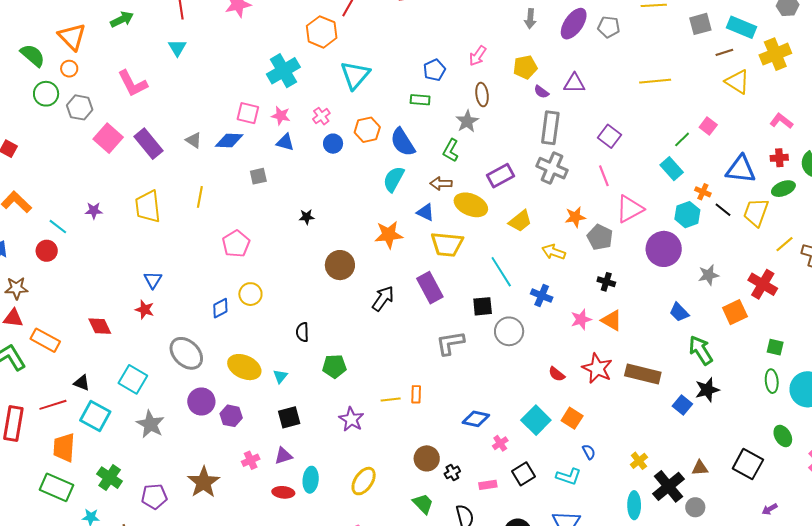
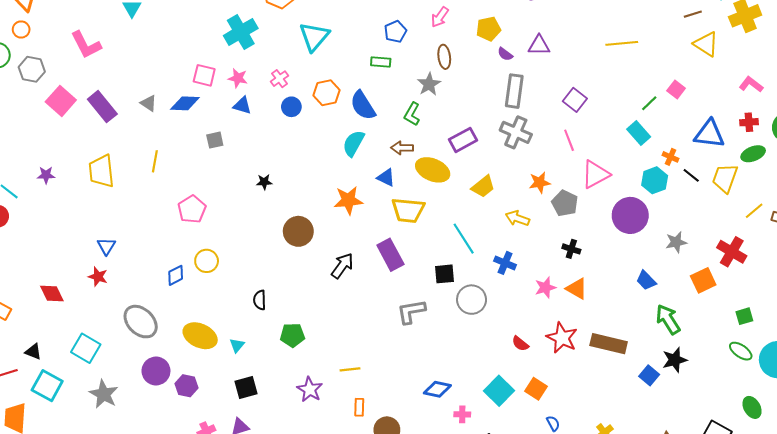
green square: (775, 347) -> (744, 316), turned -30
green ellipse: (772, 381) -> (741, 351), turned -50
orange rectangle: (416, 394) -> (359, 407), moved
pink cross: (500, 443) -> (462, 414), turned 35

